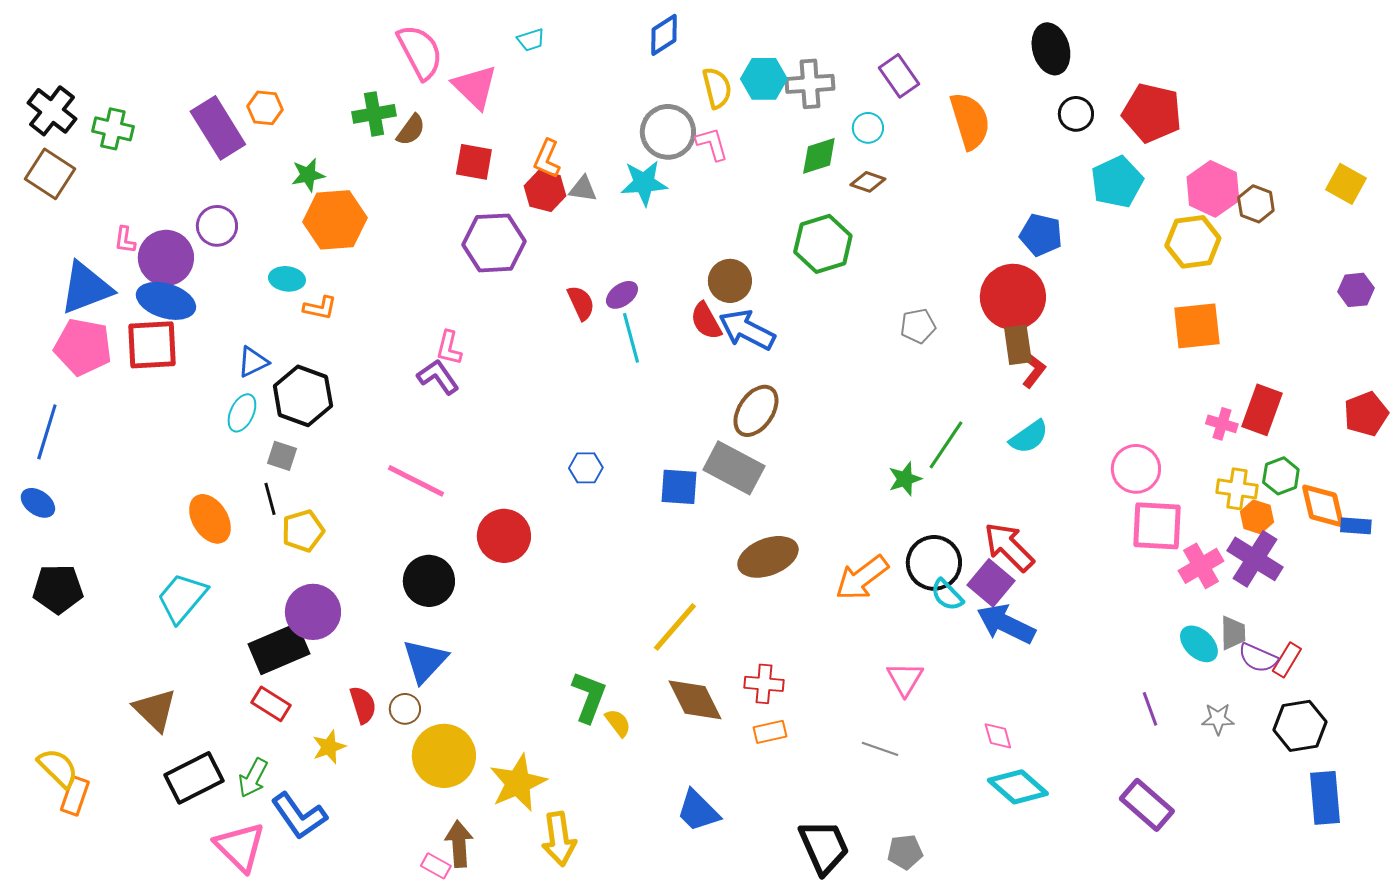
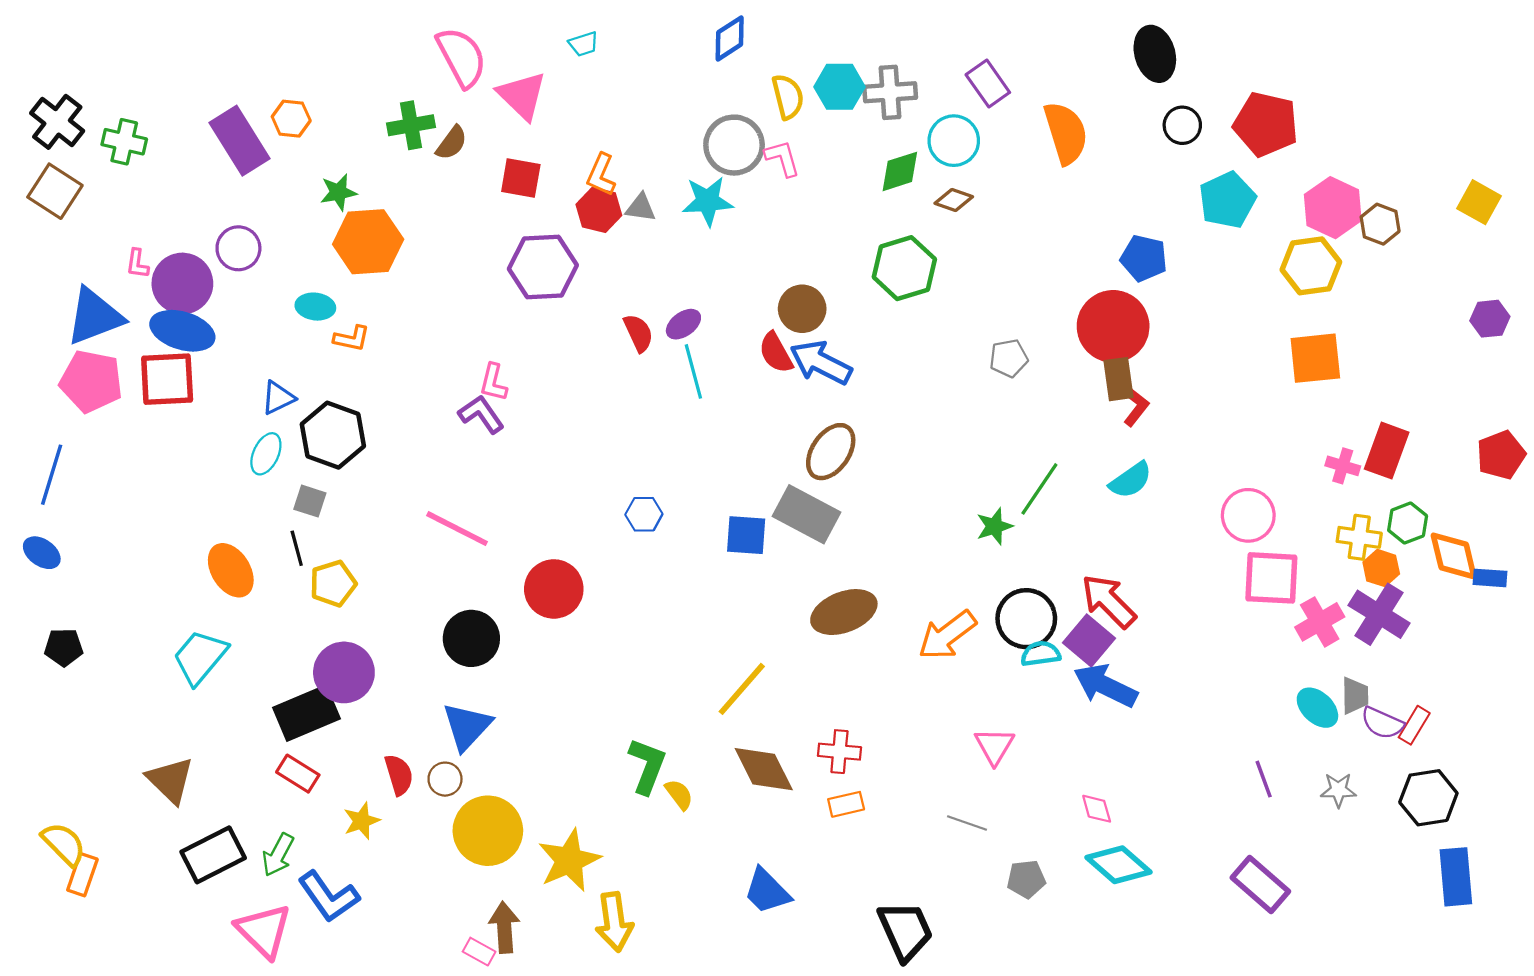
cyan circle: (868, 128) -> (954, 141), size x1.5
black pentagon: (58, 589) -> (64, 647), size x0.7
cyan semicircle: (947, 595) -> (1041, 654), turned 126
gray pentagon: (905, 852) -> (1026, 879), moved

